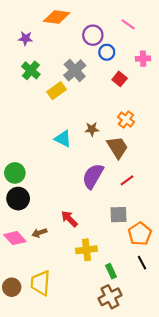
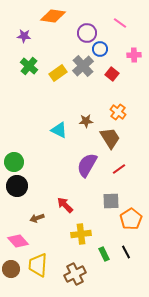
gray cross: (75, 70) -> (83, 66), moved
yellow rectangle: (57, 91) -> (58, 73), moved
pink diamond: (15, 238) -> (18, 241), moved
black line: (142, 263) -> (126, 252), moved
brown cross: (110, 297) -> (75, 274), moved

